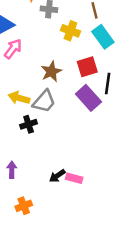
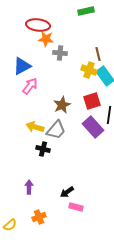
yellow cross: (70, 31) -> (89, 70), moved
black cross: (29, 124) -> (43, 149), turned 32
pink rectangle: (74, 178) -> (76, 207), moved

